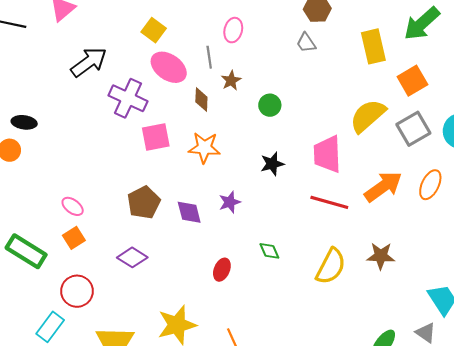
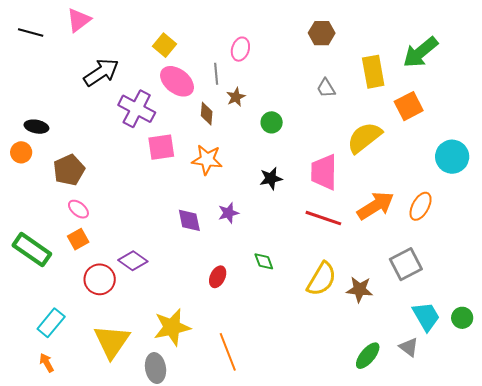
gray trapezoid: (306, 43) -> (326, 88), moved
gray square: (413, 129) -> (406, 264), moved
brown pentagon: (144, 202) -> (69, 170), moved
brown star: (381, 256) -> (359, 290), moved
red circle: (77, 291) -> (100, 279), moved

